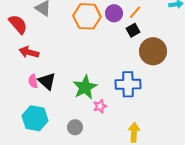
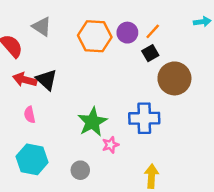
black triangle: (47, 81) -> (47, 80), moved

